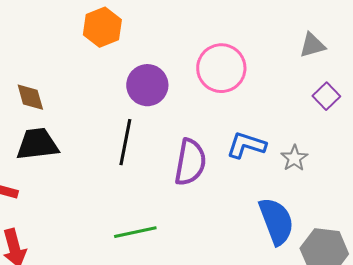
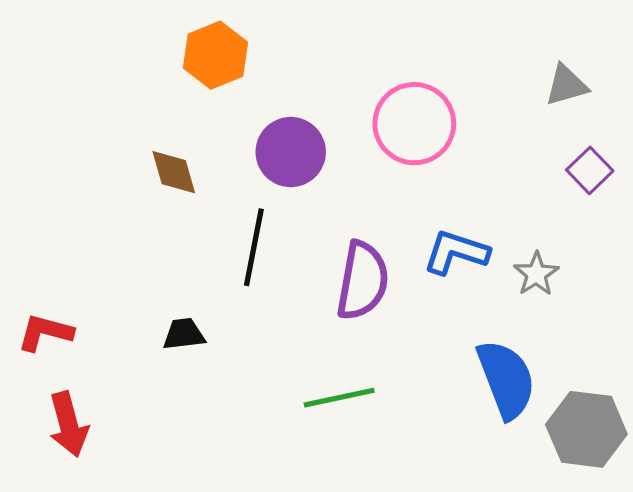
brown diamond: (30, 97) -> (174, 172), moved
black trapezoid: (37, 144) -> (184, 334), moved, size x0.6
green line: (135, 232) -> (339, 398), moved

